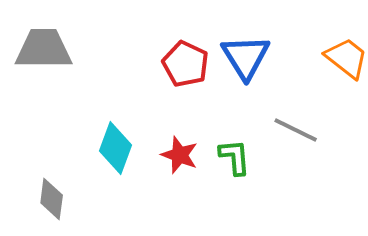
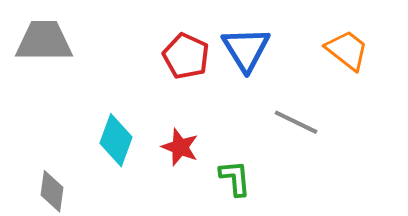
green L-shape: (235, 157) -> (235, 178), moved

